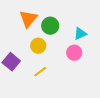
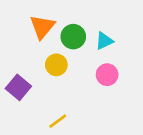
cyan triangle: (80, 34) -> (104, 41), moved
yellow line: (40, 72) -> (58, 121), moved

